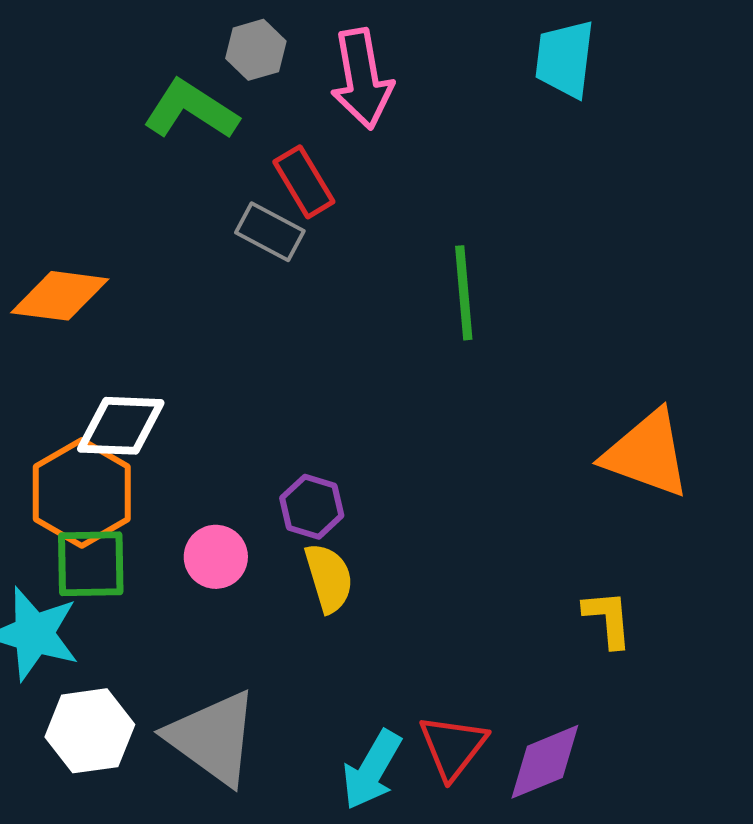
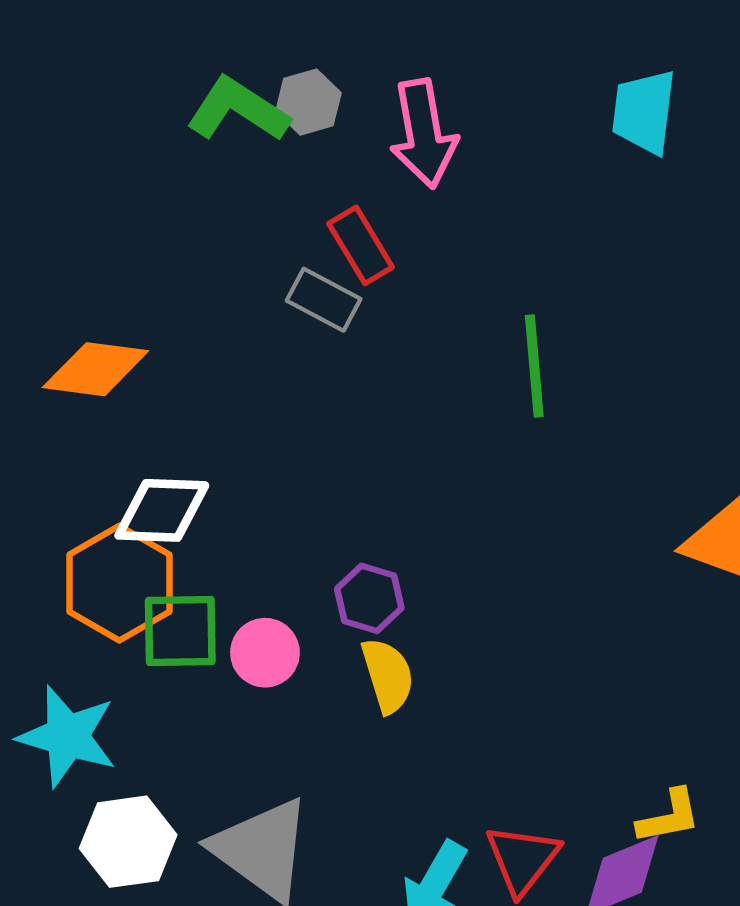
green L-shape: (191, 110) -> (238, 110), moved
green square: (91, 564) -> (180, 631), moved
yellow L-shape: (608, 619) -> (669, 817), moved, turned 84

